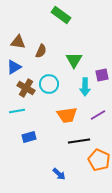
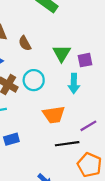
brown semicircle: (41, 51) -> (25, 43), turned 128
purple square: (102, 75) -> (85, 60), moved
purple line: (98, 115) -> (88, 126), moved

